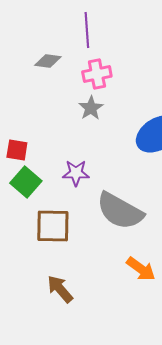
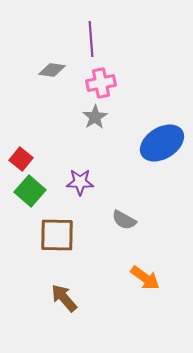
red square: (17, 150) -> (21, 159), turned 30
gray semicircle: (120, 211) -> (124, 220), size x0.5

